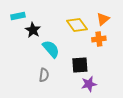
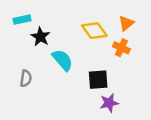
orange cross: (99, 39) -> (121, 48), turned 32
gray semicircle: (44, 75) -> (26, 78), moved

